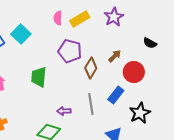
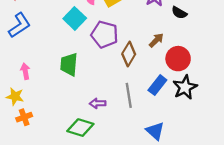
cyan square: (21, 34) -> (75, 18), moved
black semicircle: (150, 43) -> (179, 13), moved
black star: (140, 113) -> (185, 87), moved

